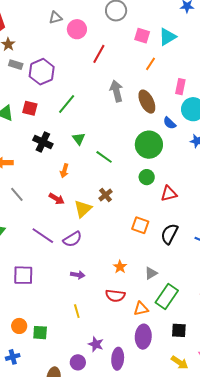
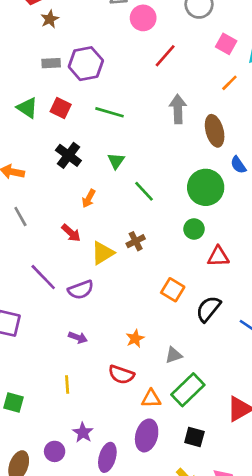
gray rectangle: (16, 65) -> (51, 63), moved, turned -32
green line: (67, 104) -> (110, 112), turned 55

